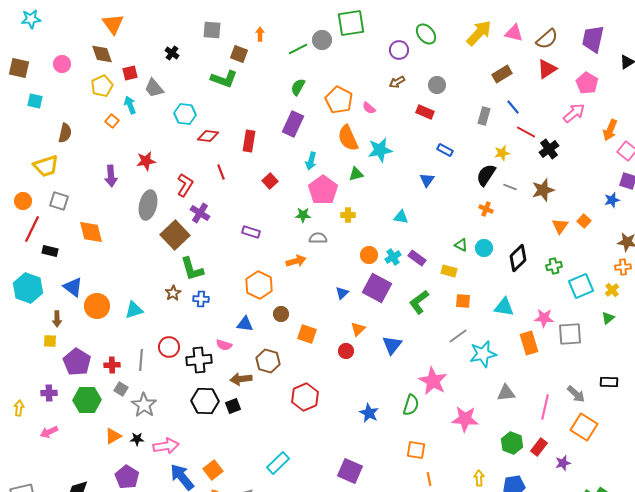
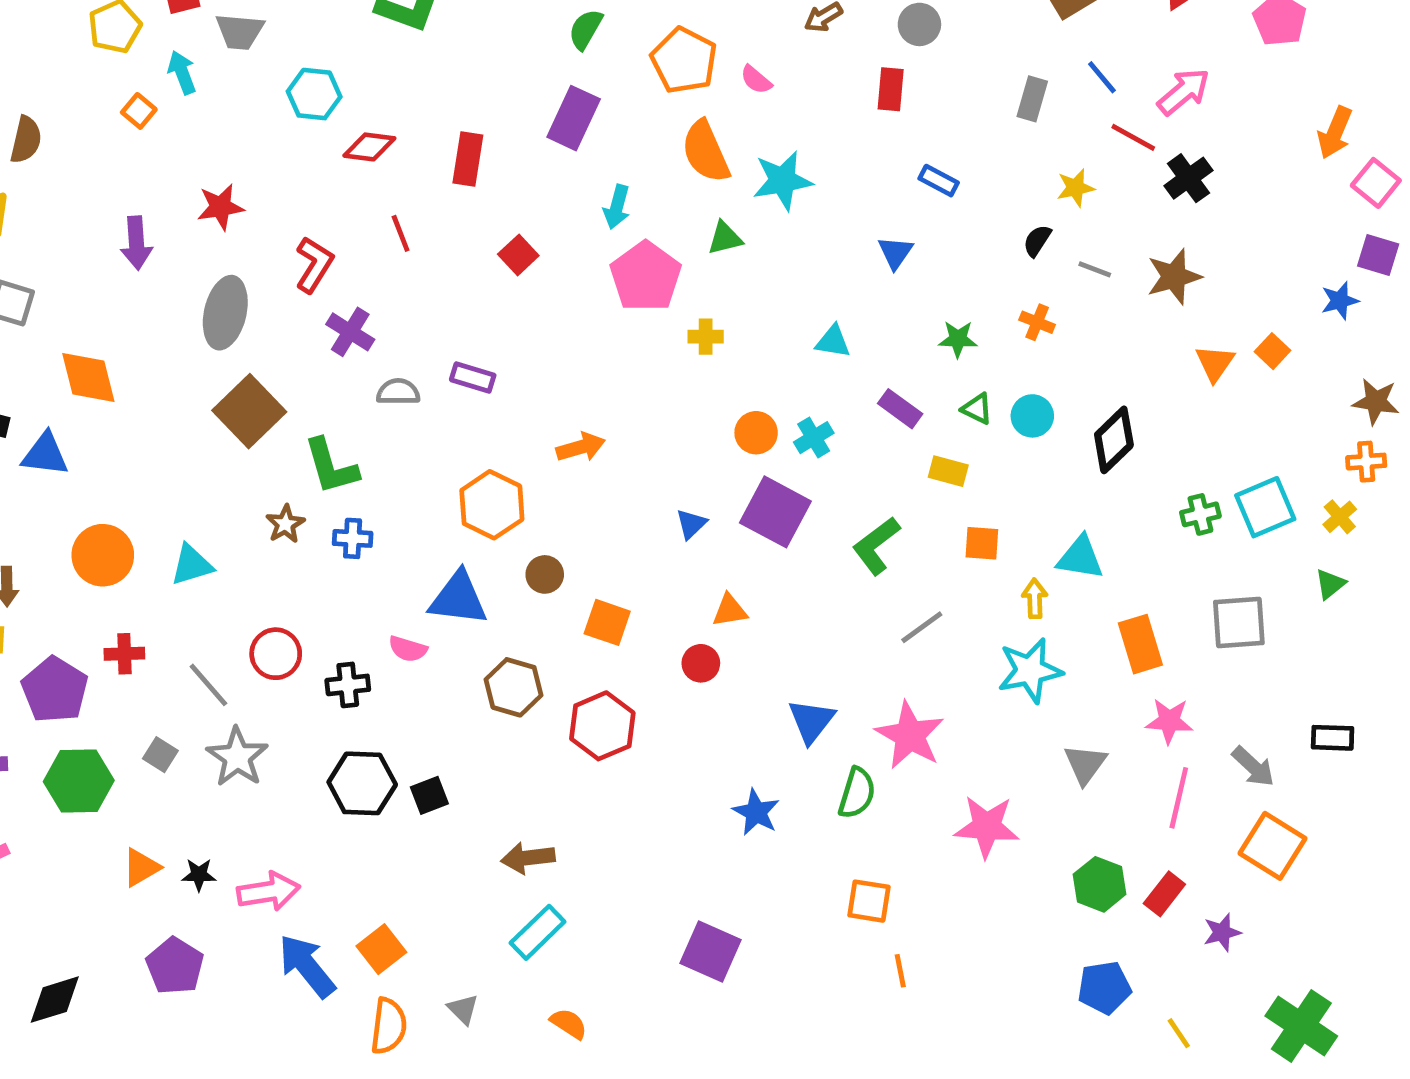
gray trapezoid: (154, 88) -> (240, 32), turned -45
red rectangle: (425, 112) -> (891, 89), turned 72
pink arrow: (574, 113) -> (1184, 92), moved
black semicircle: (486, 175) -> (1037, 241), size x0.6
green star: (303, 215) -> (958, 339), moved
brown square: (175, 235) -> (249, 411), moved
gray semicircle: (318, 238) -> (398, 392), moved
purple rectangle: (417, 258) -> (900, 409), moved
green cross: (554, 266) -> (1200, 514), moved
blue triangle: (73, 287) -> (45, 454), moved, turned -30
pink star: (544, 318) -> (1169, 721), moved
blue triangle: (245, 324) -> (458, 598), size x1.5
orange triangle: (358, 329) -> (730, 610), turned 35
gray line: (458, 336) -> (922, 627), moved
blue triangle: (392, 345) -> (811, 721), moved
gray line: (141, 360) -> (208, 685), turned -45
black cross: (199, 360) -> (348, 685), size x0.7
red cross: (112, 365) -> (124, 654), moved
brown arrow: (241, 379) -> (528, 858), moved
gray triangle: (506, 393) -> (1085, 764), turned -48
red hexagon: (305, 397) -> (602, 726), moved
gray star: (144, 405) -> (237, 757), moved
yellow arrow: (479, 478) -> (1035, 598), moved

